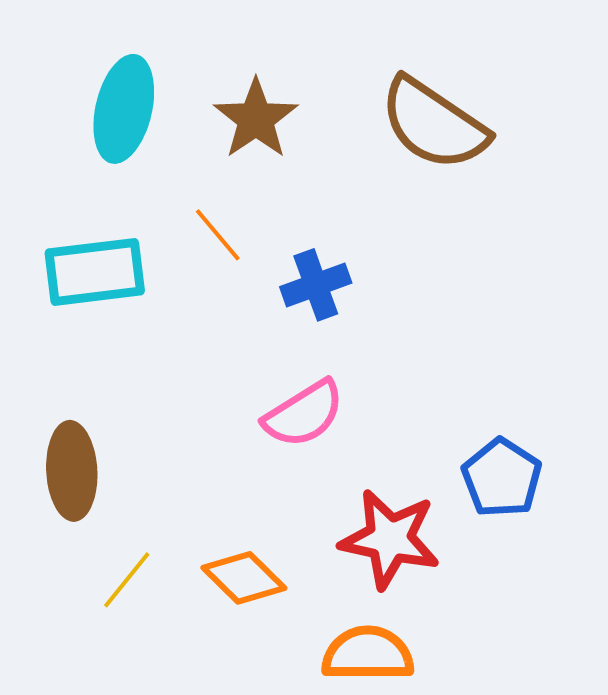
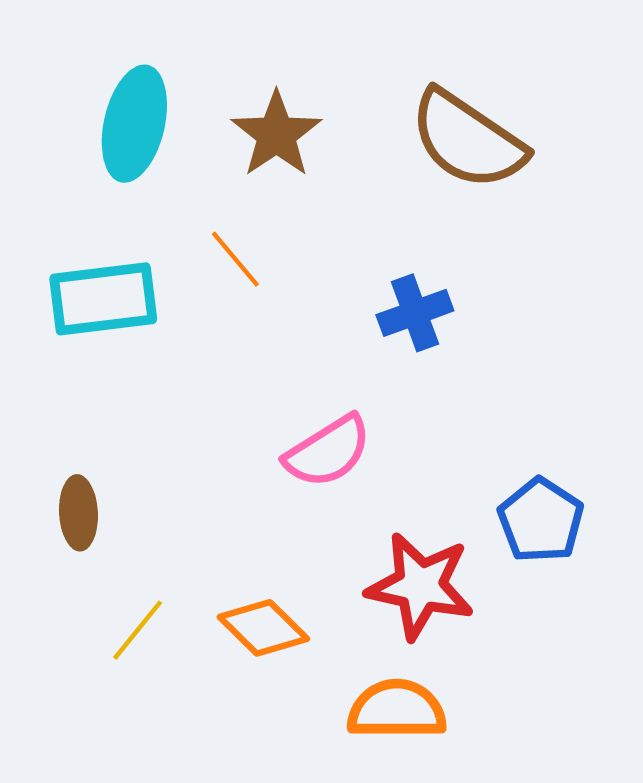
blue cross: (316, 285) -> (415, 313), moved
brown ellipse: (72, 471) -> (78, 513), size x0.7

